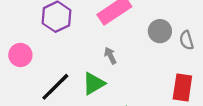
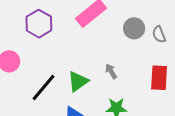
gray arrow: (110, 56) -> (111, 71), moved

